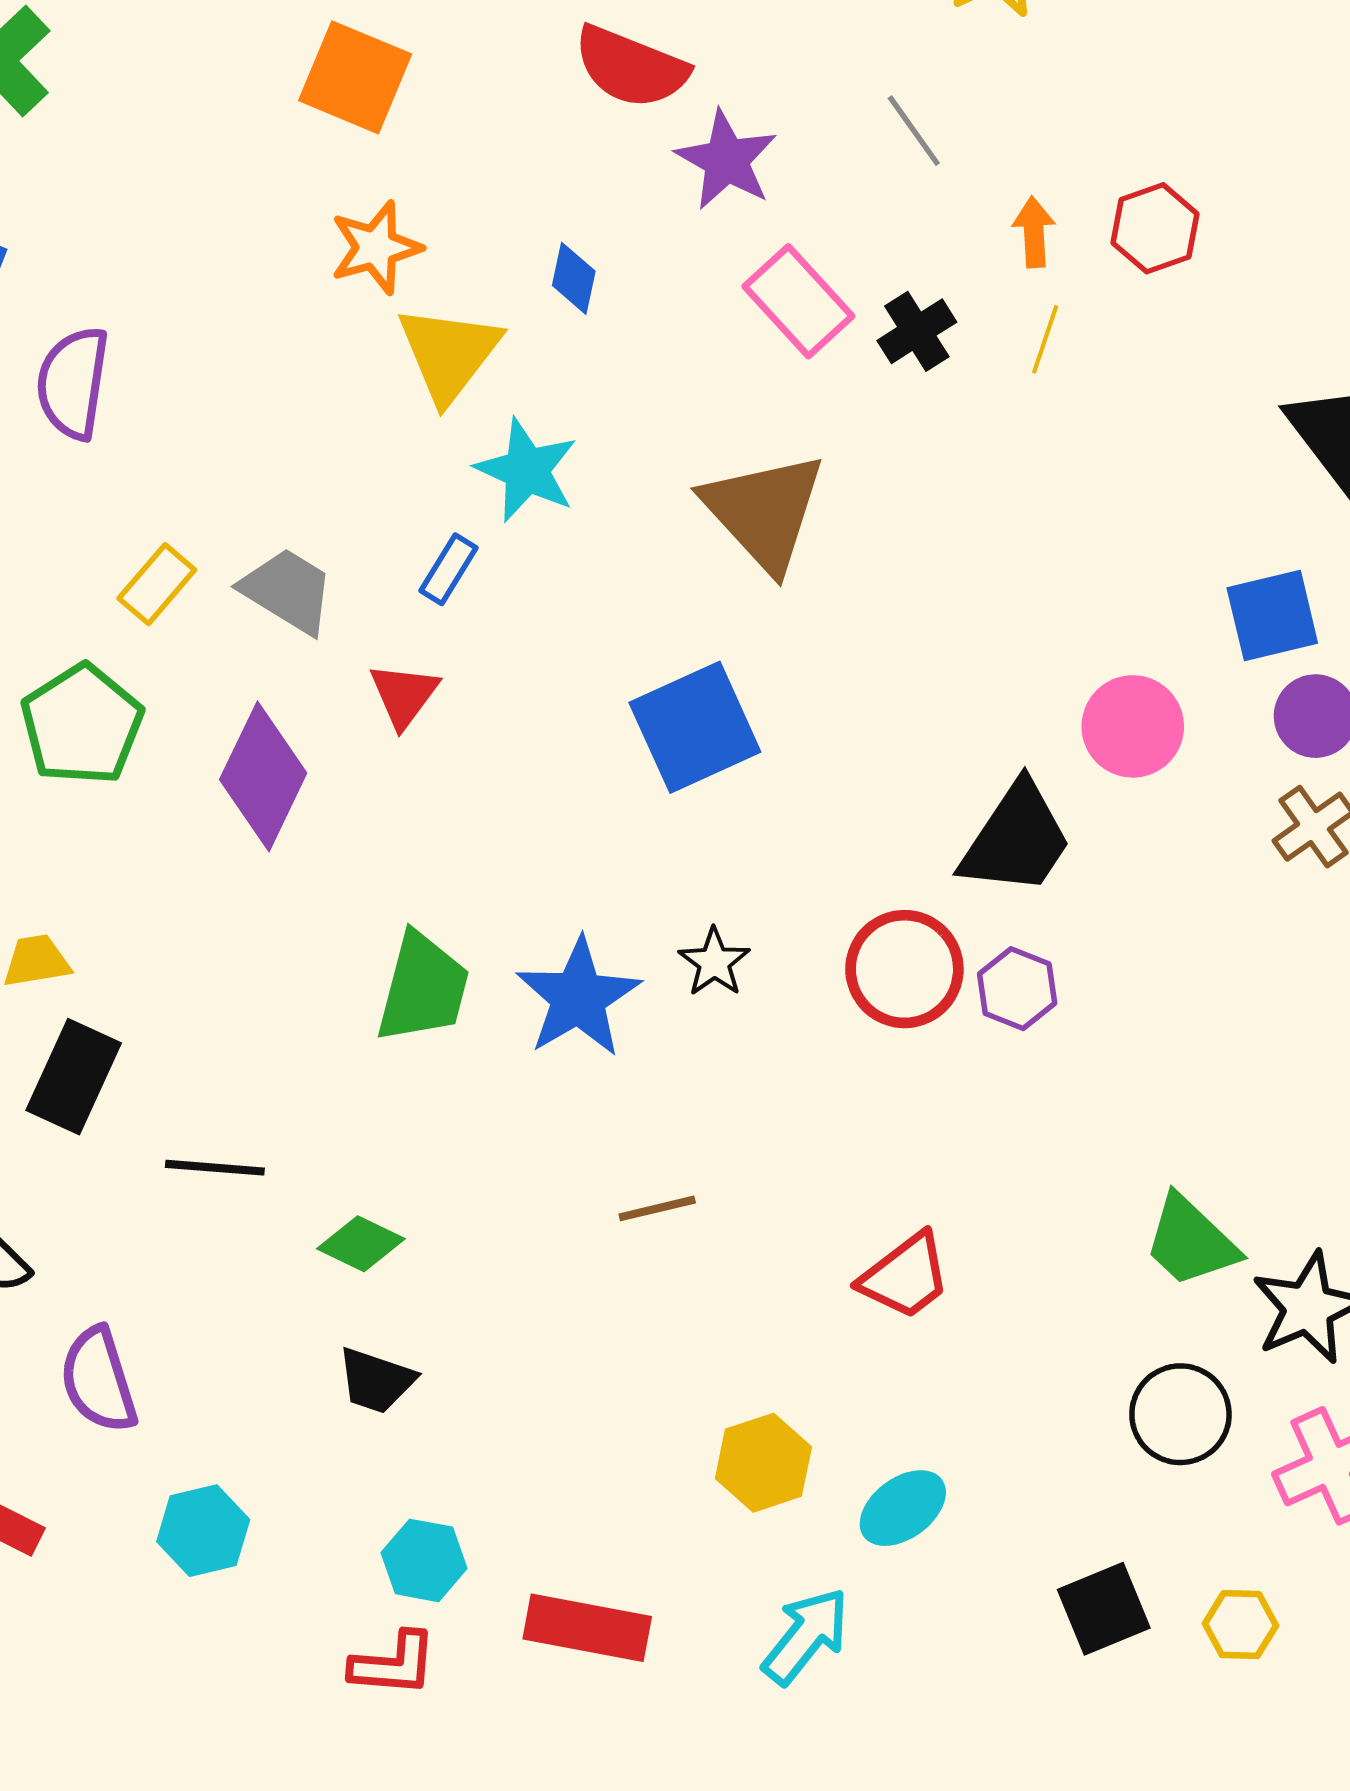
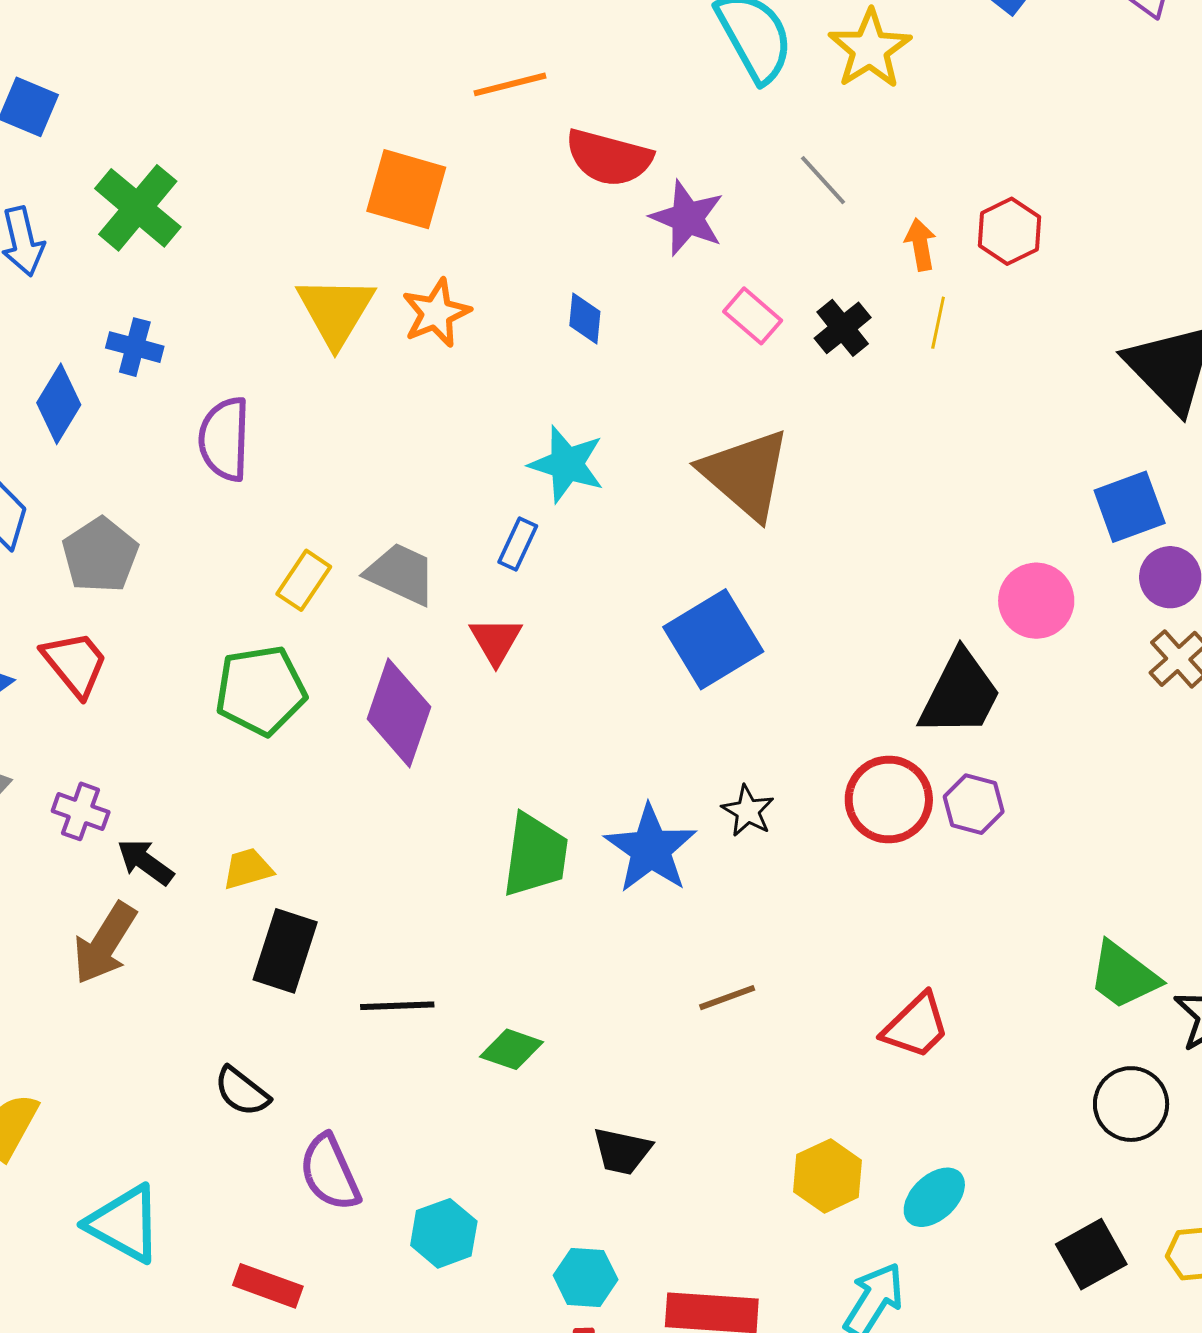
pink rectangle: (798, 301) -> (753, 316), size x0.7
yellow triangle: (449, 354) -> (336, 311), moved
green pentagon: (82, 725) -> (261, 690), turned 30
black trapezoid: (376, 1381) -> (622, 1151), moved
cyan hexagon: (203, 1531) -> (444, 1233), moved

